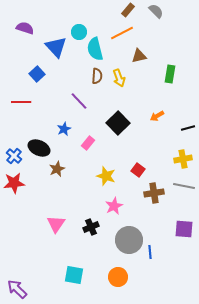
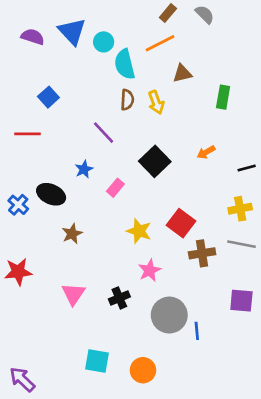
blue triangle: (56, 47) -> (72, 31), moved
brown star: (57, 169) -> (72, 234), moved
red square: (138, 170) -> (181, 223), size x1.5
red star: (14, 183) -> (18, 272), moved
orange circle: (118, 277) -> (143, 370), moved

